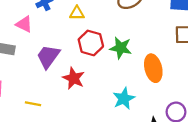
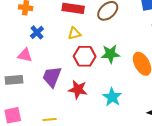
yellow triangle: (77, 13) -> (74, 33), moved
cyan star: (124, 99) -> (112, 97), moved

